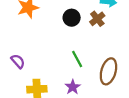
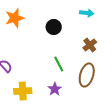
brown cross: (97, 19) -> (90, 45), moved

